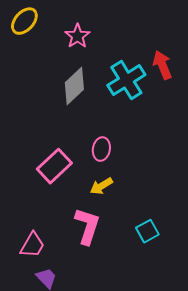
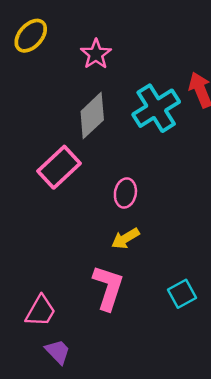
pink rectangle: (54, 166) -> (59, 167), moved

